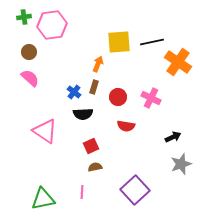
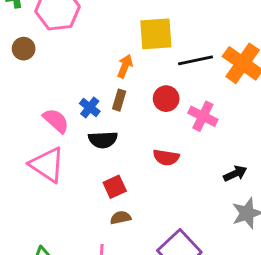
black line: (152, 42) -> (196, 60), moved
pink semicircle: (30, 78) -> (56, 121), moved
red circle: (118, 97) -> (166, 99), moved

